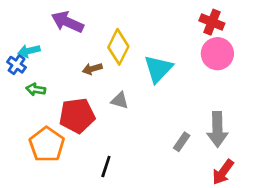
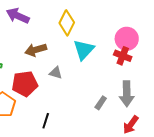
red cross: (212, 22) -> (123, 56), moved
yellow diamond: (118, 47) -> (67, 23), moved
brown arrow: (92, 69) -> (36, 50), size x1.5

